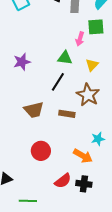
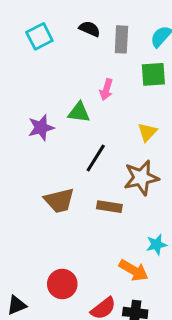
pink arrow: (80, 39) -> (106, 90), moved
green triangle: (65, 58) -> (79, 112), moved
brown star: (88, 95) -> (141, 178), turned 30
red circle: (41, 151) -> (62, 284), moved

